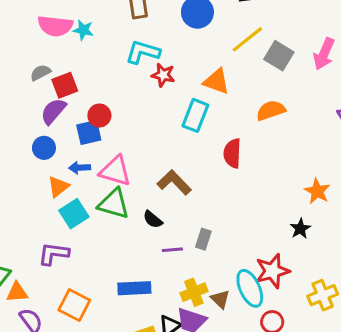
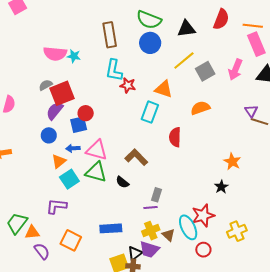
cyan L-shape: (143, 52) -> (114, 70), turned -95
gray square: (279, 56) -> (205, 71), turned 30
red square: (65, 85) -> (62, 93), size x1.4
purple line: (172, 250) -> (151, 207), moved

